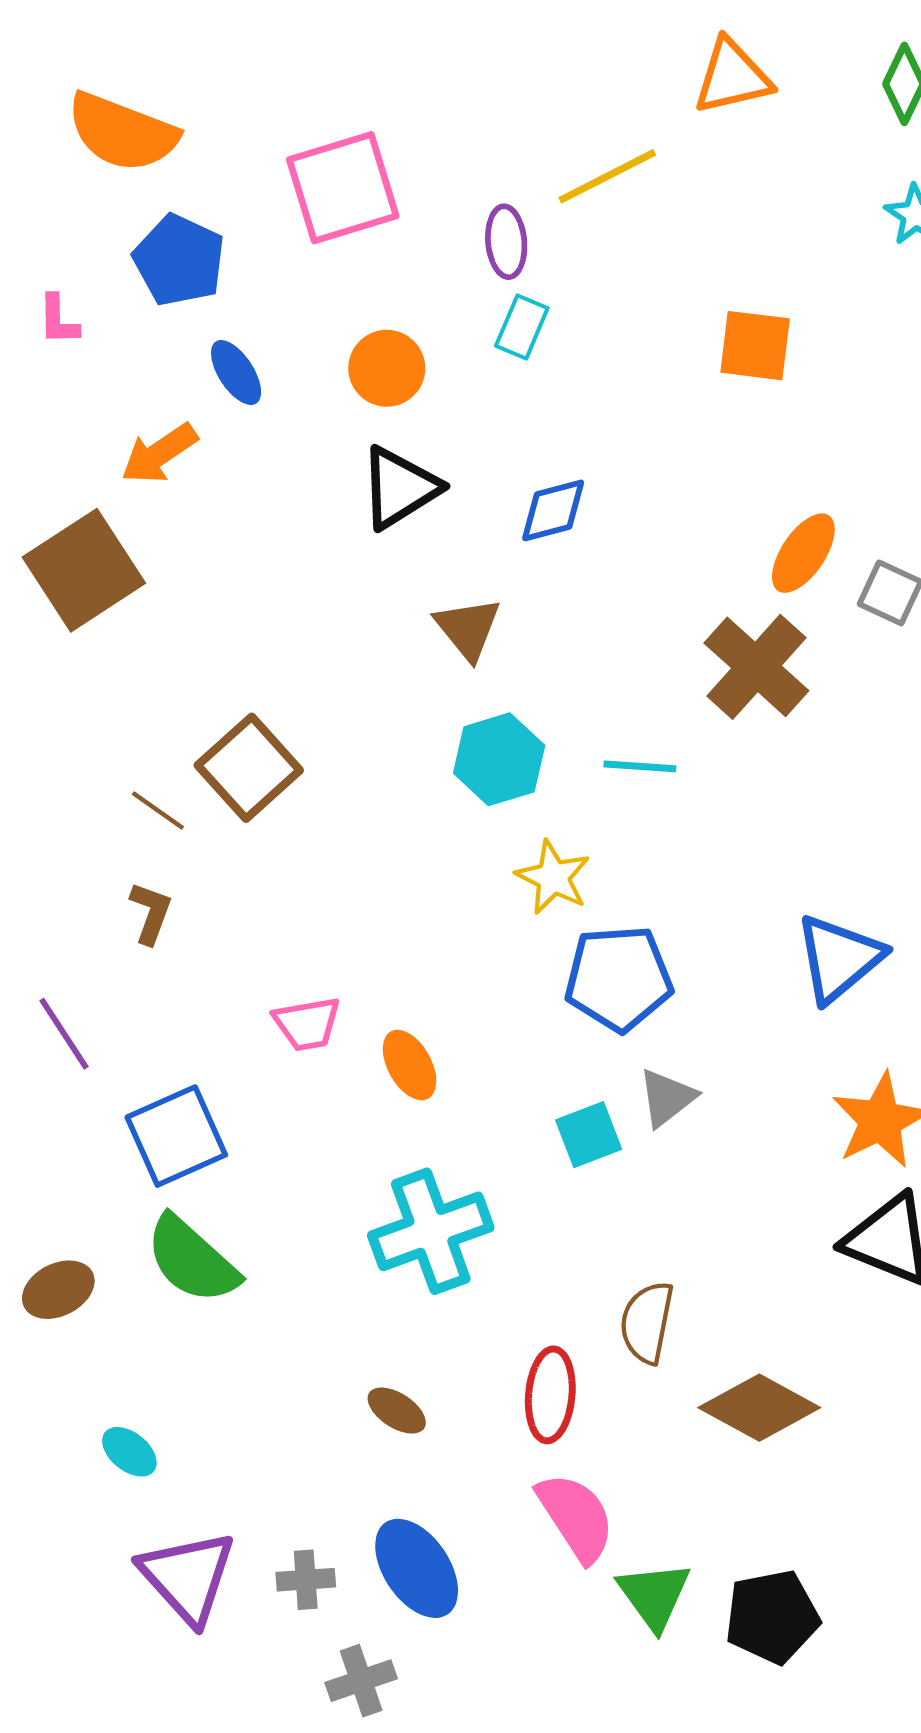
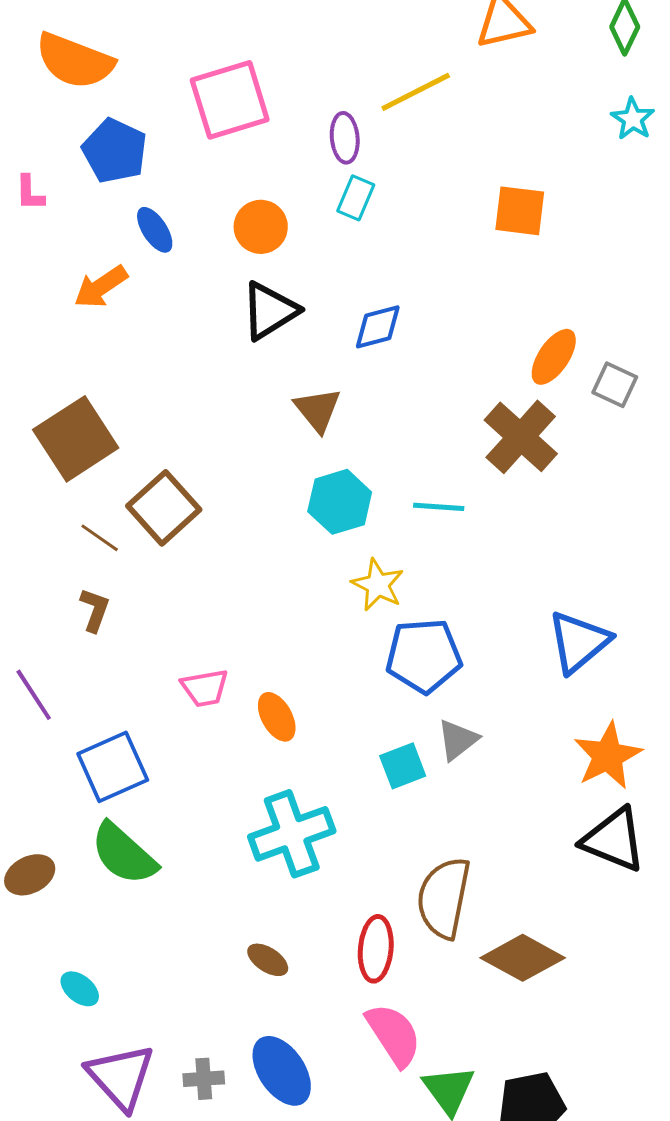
brown square: (84, 570) -> (76, 439), moved
brown semicircle: (647, 1322) -> (444, 898), size x1.4

